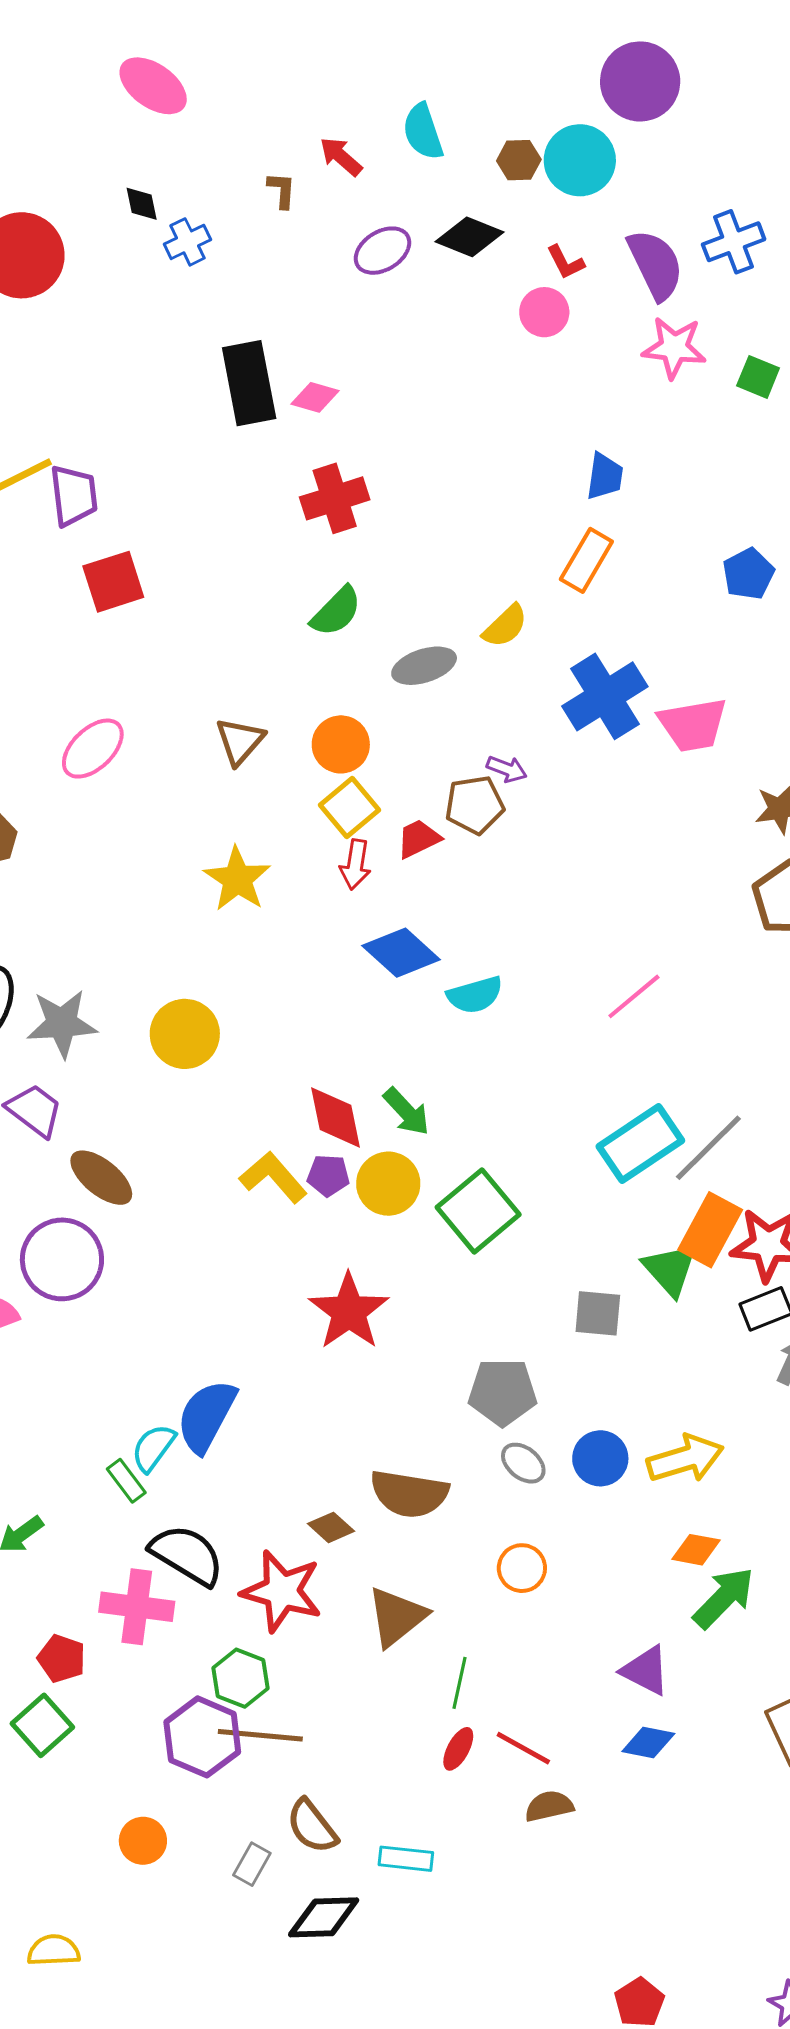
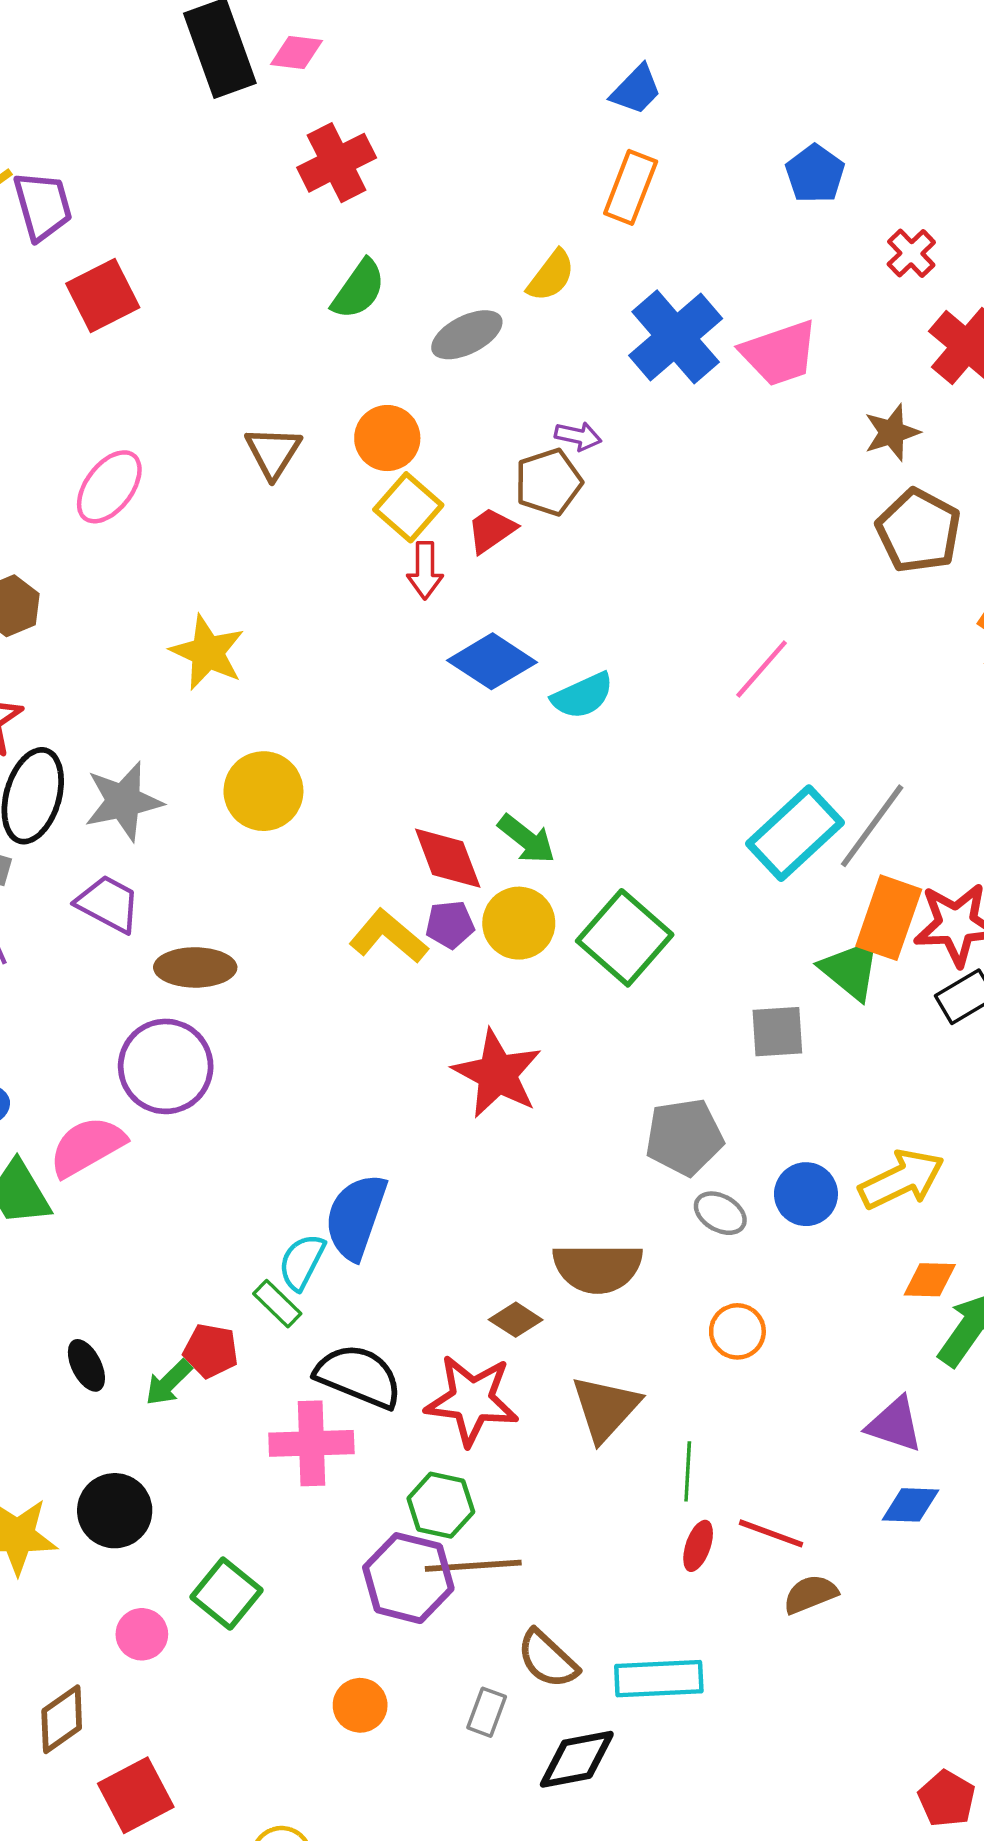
blue trapezoid: (605, 476) -> (636, 90), turned 45
yellow star: (237, 879) -> (207, 652), moved
brown ellipse: (101, 1178) -> (195, 967), turned -30
red pentagon: (62, 1658) -> (211, 1351), moved
cyan rectangle: (406, 1859) -> (659, 1679), size x1.4

